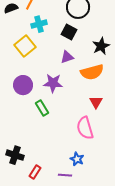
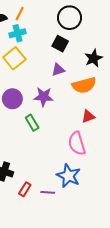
cyan cross: (39, 24) -> (18, 33), moved
red triangle: (96, 102) -> (88, 116), turned 40
blue star: (77, 159) -> (69, 176), size x1.6
purple line: (65, 175) -> (48, 192), moved

